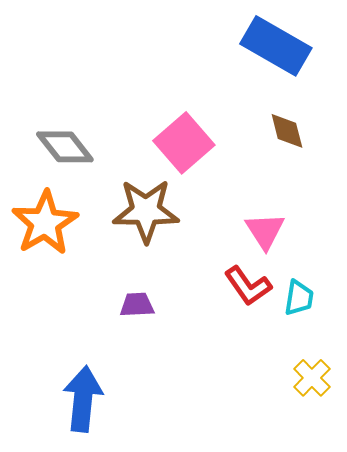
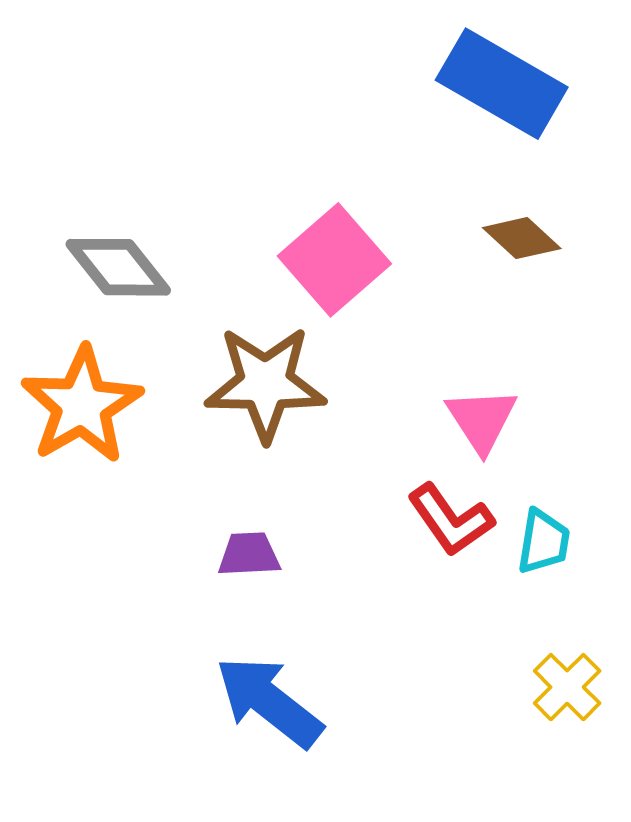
brown diamond: (287, 131) -> (522, 238), turned -33
blue arrow: (83, 399) -> (269, 702), moved, turned -58

